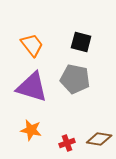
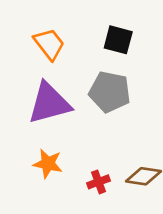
purple triangle: (32, 87) -> (49, 103), turned -32

